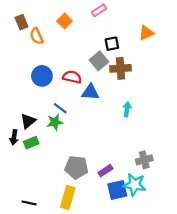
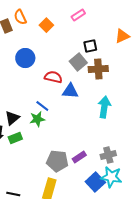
orange semicircle: (37, 36) -> (20, 17), moved
blue circle: (42, 76) -> (25, 58), moved
cyan arrow: (127, 109) -> (104, 107), size x1.5
gray cross: (144, 160) -> (108, 155), moved
purple rectangle: (105, 171) -> (79, 157), moved
blue square: (117, 190) -> (95, 182), turned -30

